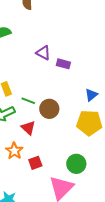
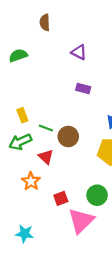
purple triangle: (43, 53) -> (79, 52), moved
red square: (35, 163) -> (61, 198), moved

